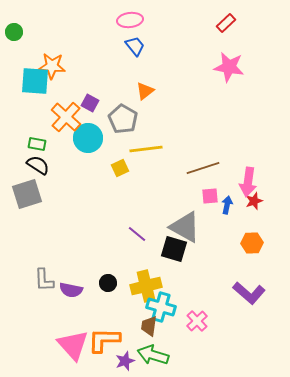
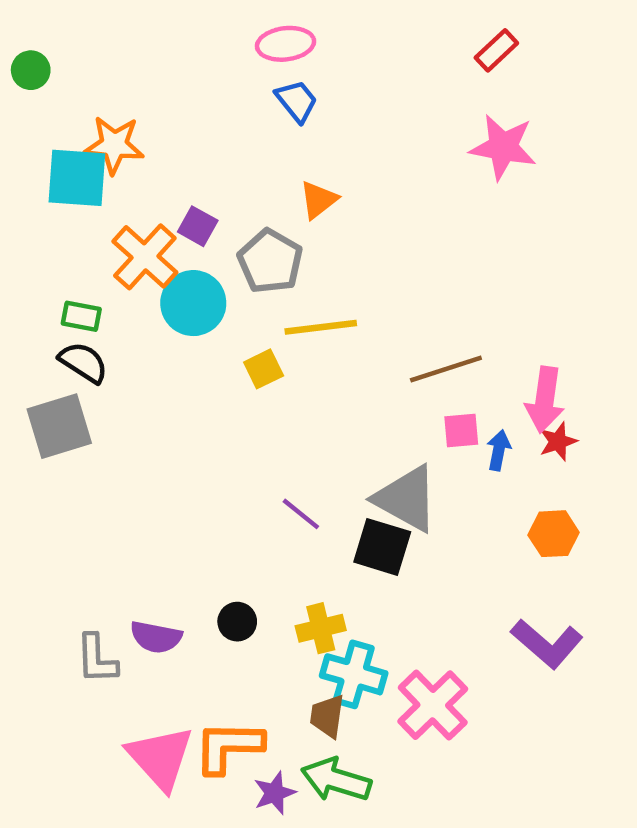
gray L-shape: (44, 280) -> (97, 659), moved
yellow cross: (146, 286) -> (321, 628), size x0.7
pink cross: (197, 321) -> (433, 705), size x1.5

